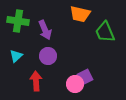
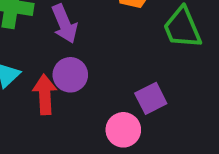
purple square: (85, 77) -> (151, 98), moved
red arrow: (36, 81) -> (45, 94), moved

